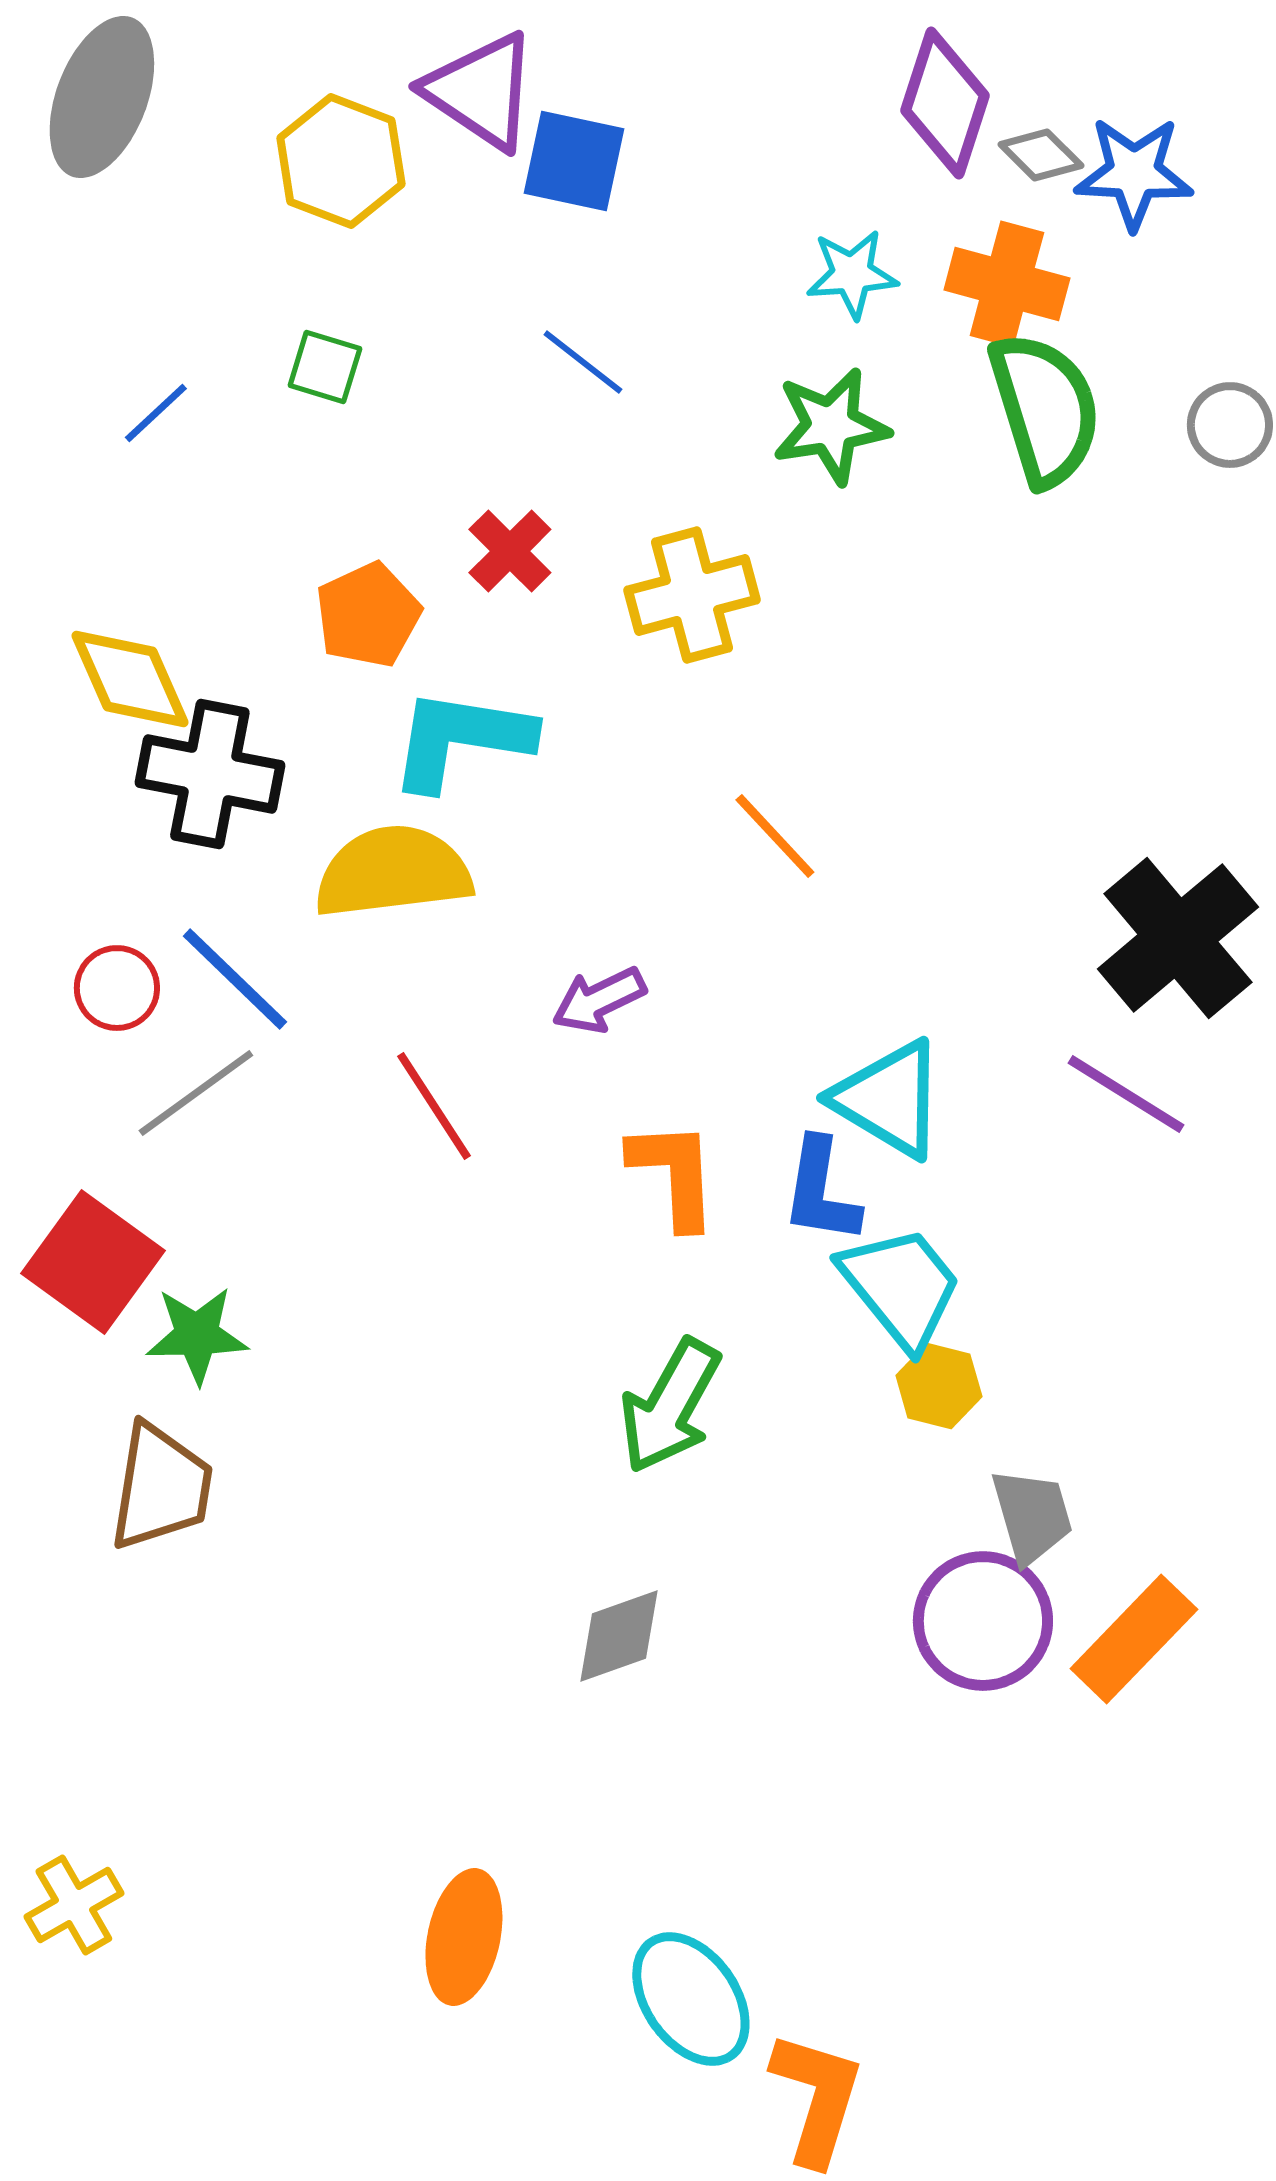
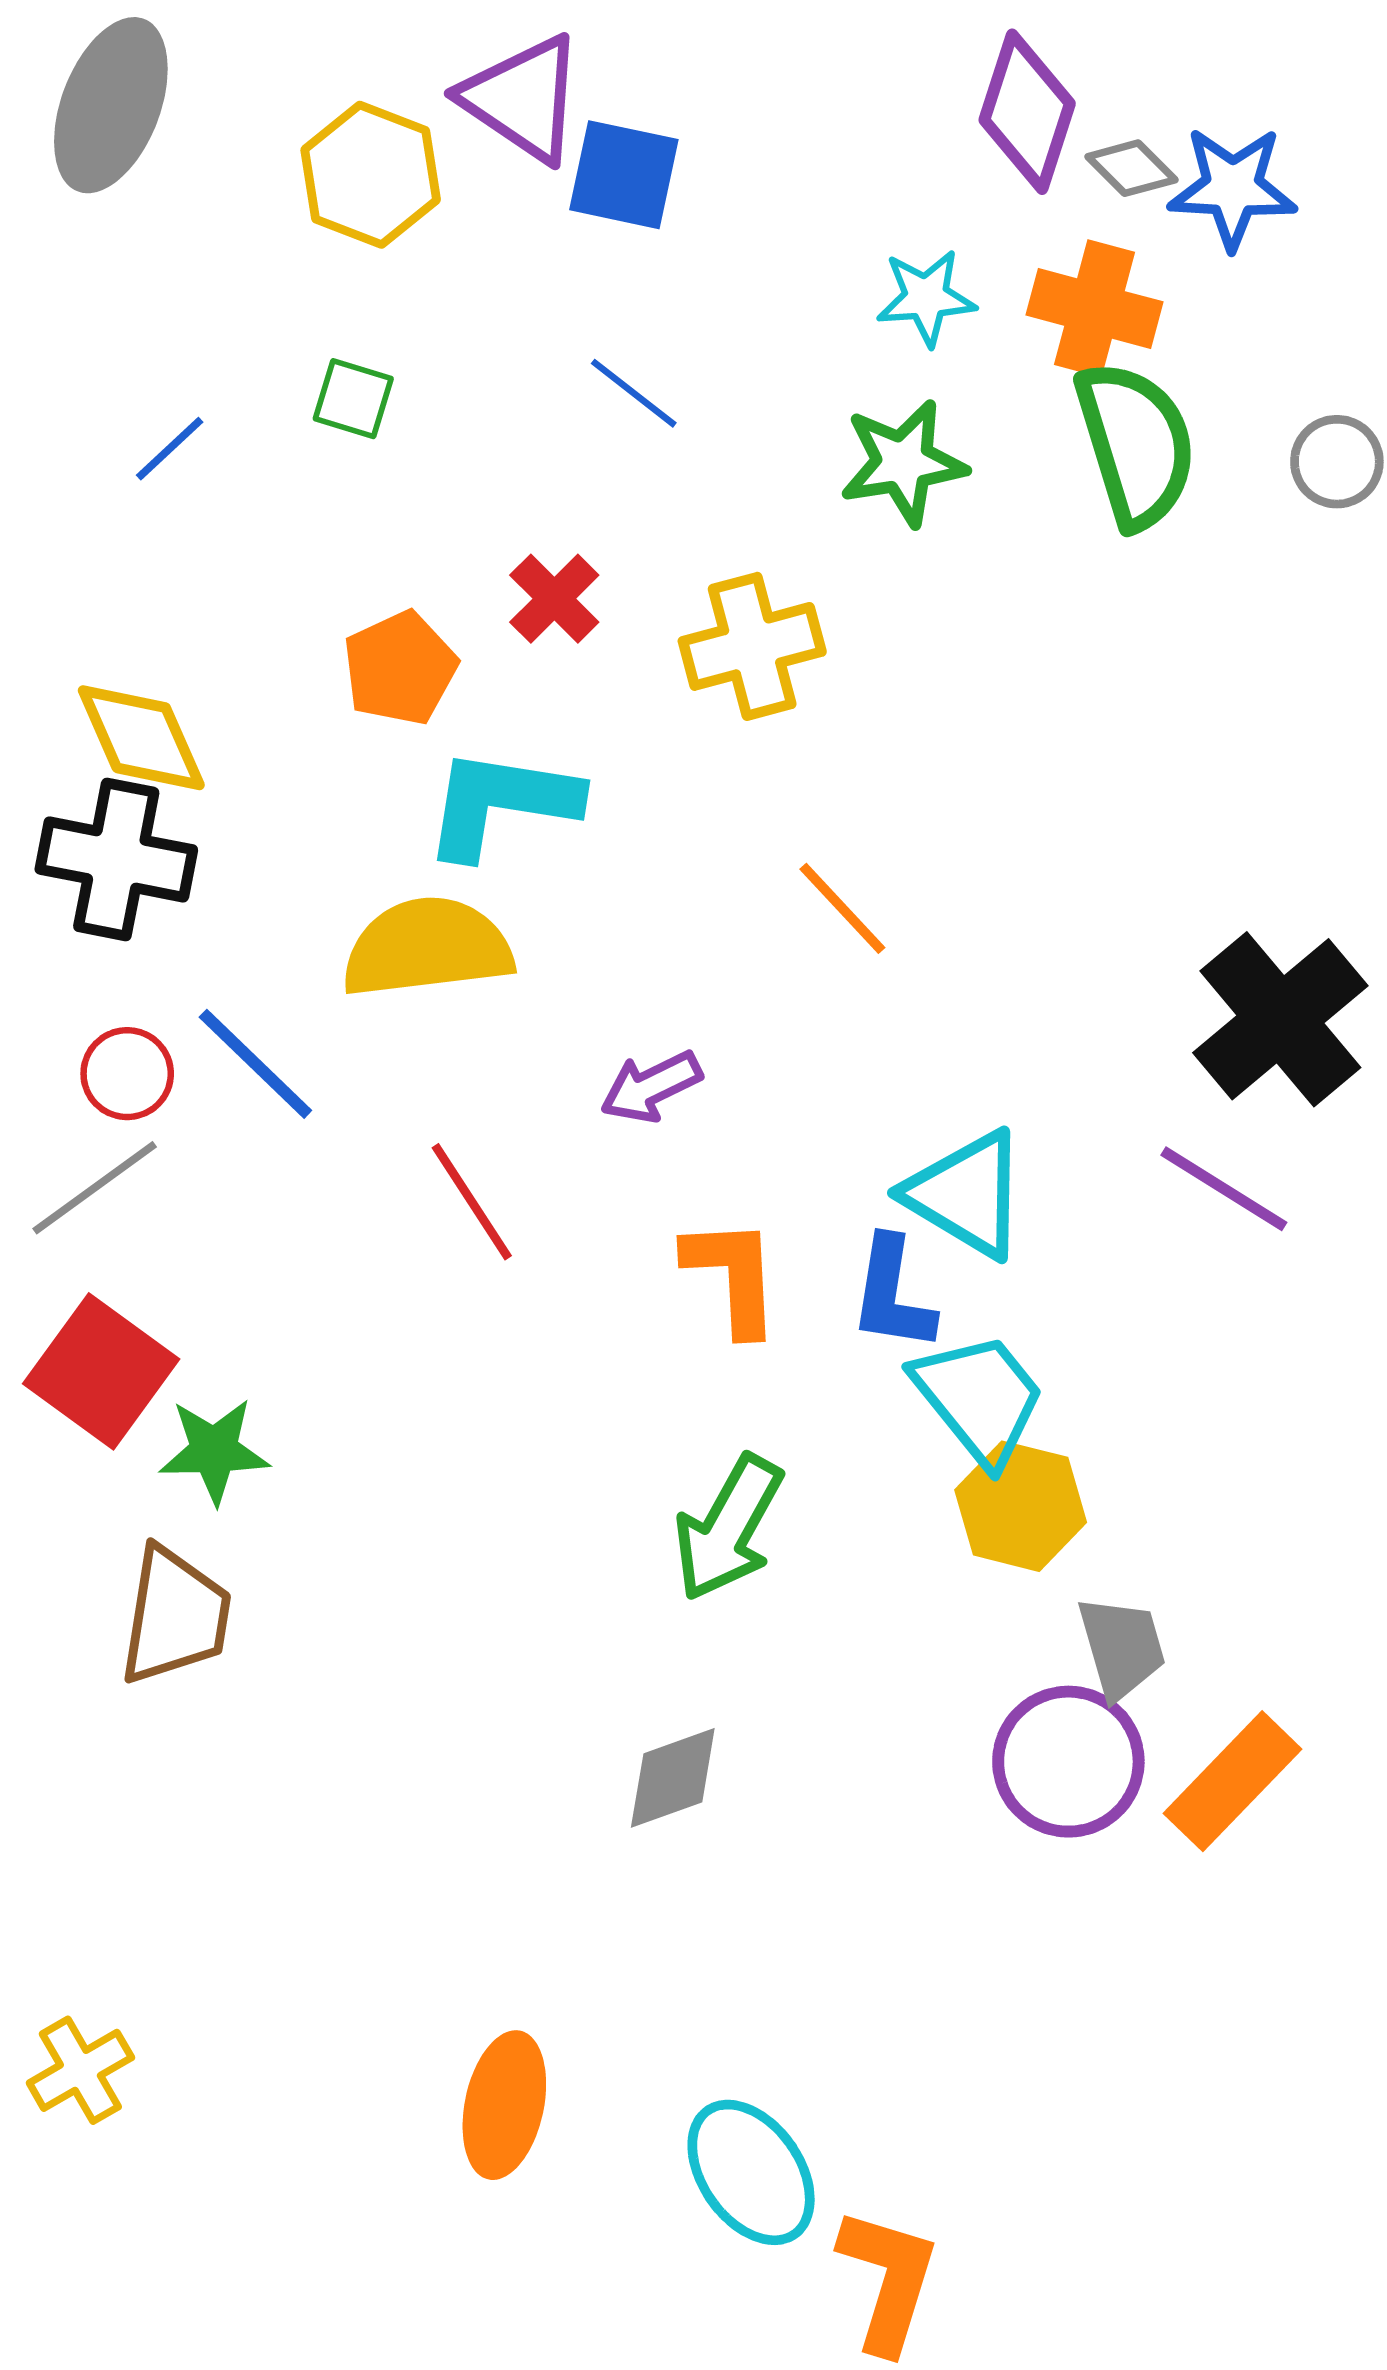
black cross: (210, 774) -> (116, 859), moved
gray line: (196, 1093) -> (95, 1188), moved
yellow hexagon: (939, 1386) -> (1021, 1506), size x1.4

